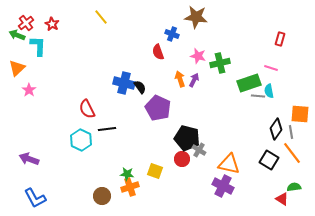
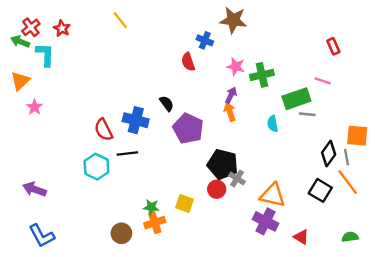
red rectangle: (280, 39) -> (333, 46), turned -40
orange arrow: (180, 79) -> (230, 112), moved
blue cross: (124, 83) -> (136, 120), moved
cyan semicircle: (269, 91) -> (273, 124), moved
green semicircle: (294, 187) -> (350, 237), moved
red triangle: (282, 199) -> (301, 237), moved

